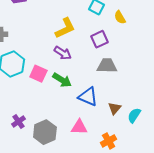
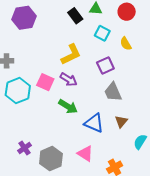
gray trapezoid: (107, 66) -> (113, 92), turned -115
pink square: (38, 74) -> (45, 82), moved
brown triangle: (114, 108) -> (121, 122), moved
pink triangle: (79, 127) -> (85, 154), turned 30

